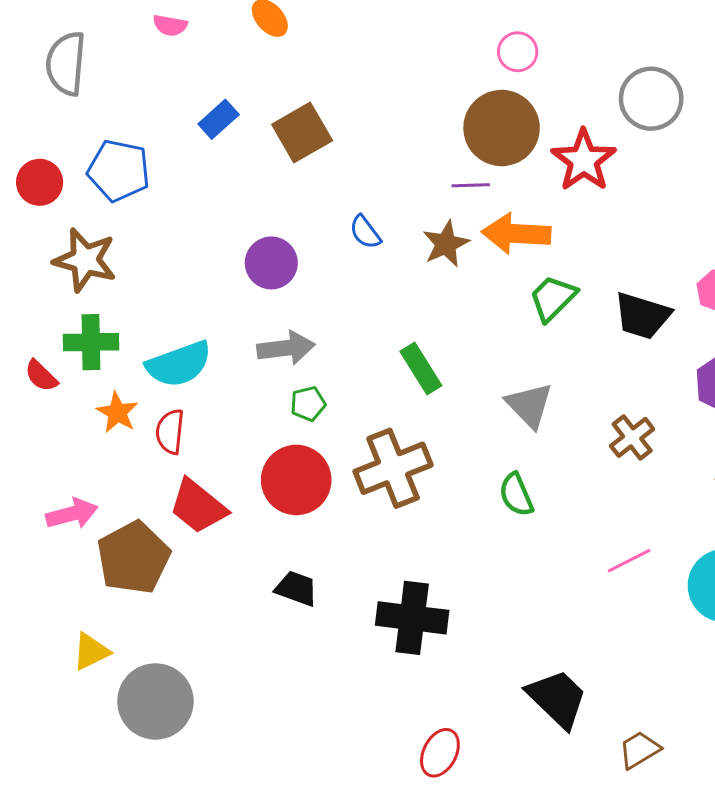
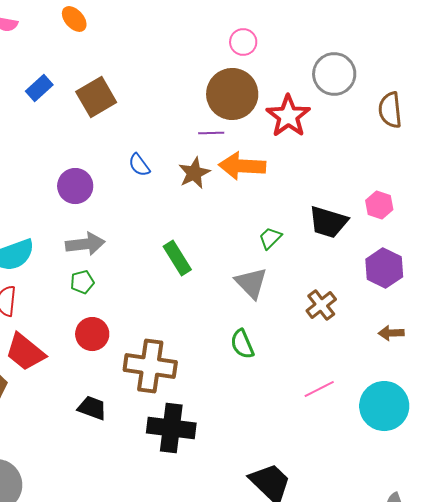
green trapezoid: (553, 298) -> (270, 238), moved, size x0.7
green pentagon: (308, 404) -> (82, 282), moved
brown cross: (393, 468) -> (150, 366), moved, turned 30
red circle: (296, 480) -> (92, 334), size x0.7

